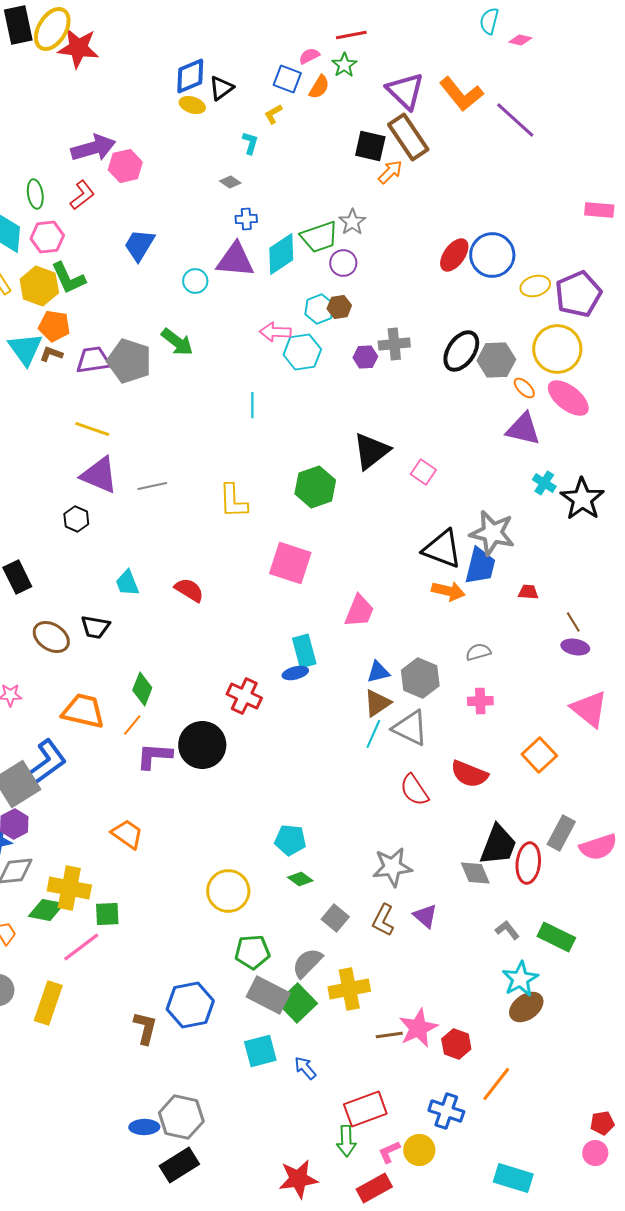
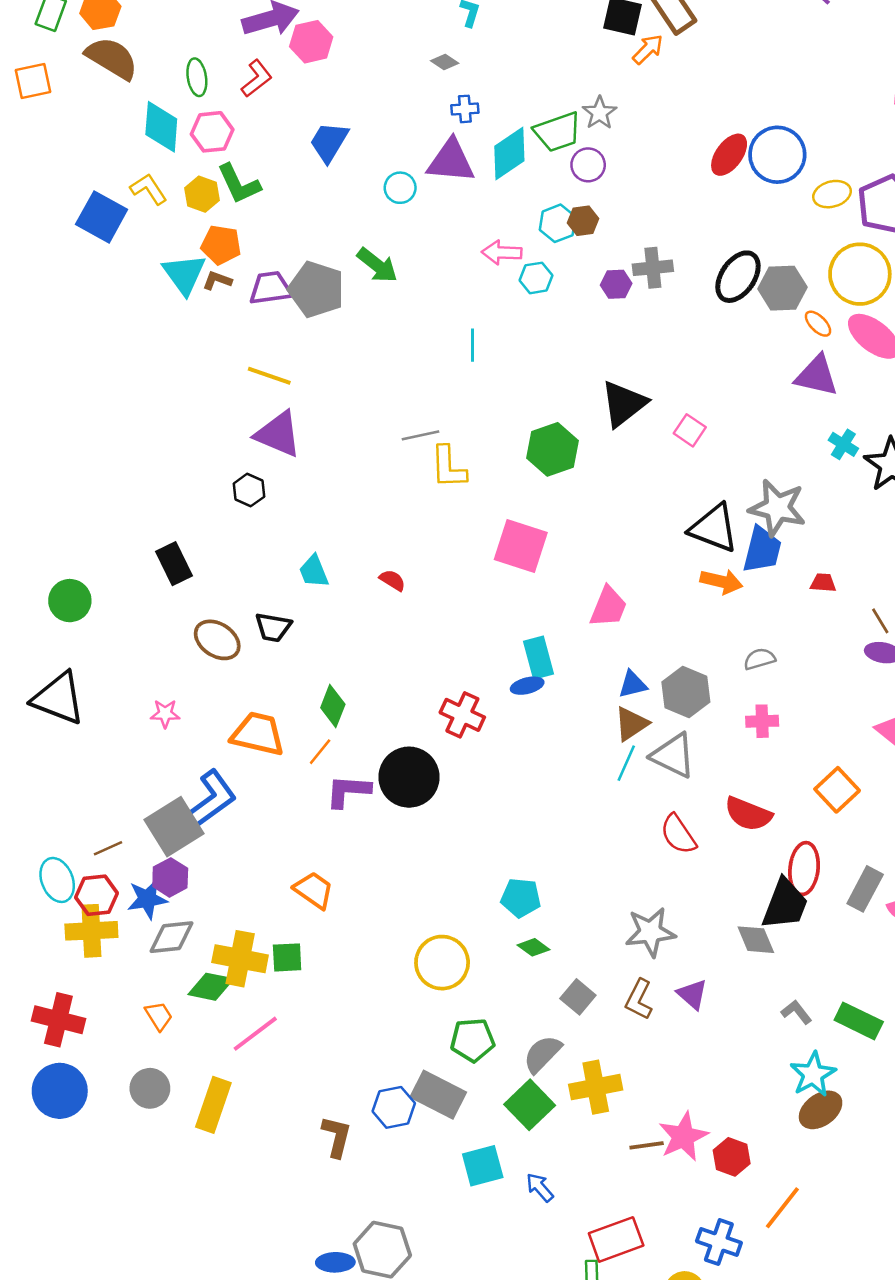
yellow hexagon: (39, 286) -> (202, 194), size x0.7
cyan hexagon: (302, 352) -> (536, 278), size x0.7
gray line: (152, 486) -> (420, 435), moved
red semicircle: (189, 590) -> (392, 580), size x0.7
red ellipse: (528, 863) -> (804, 869), moved
green square: (107, 914) -> (287, 957), moved
gray rectangle: (268, 995) -> (438, 1095), moved
blue hexagon: (190, 1005) -> (394, 1107), size x0.7

